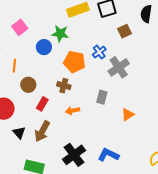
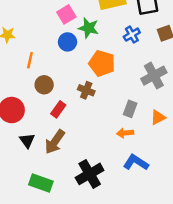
pink square: (20, 27) -> (66, 14), moved
blue cross: (99, 52) -> (132, 35), moved
orange arrow: (73, 111) -> (125, 133), moved
orange triangle: (128, 115) -> (158, 117), moved
blue L-shape: (108, 155) -> (136, 162), moved

